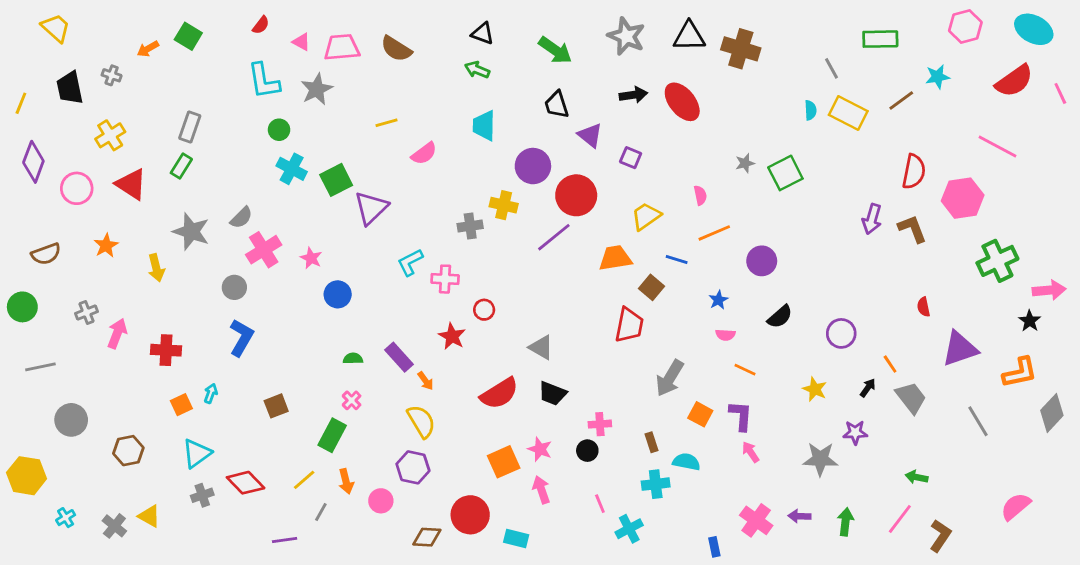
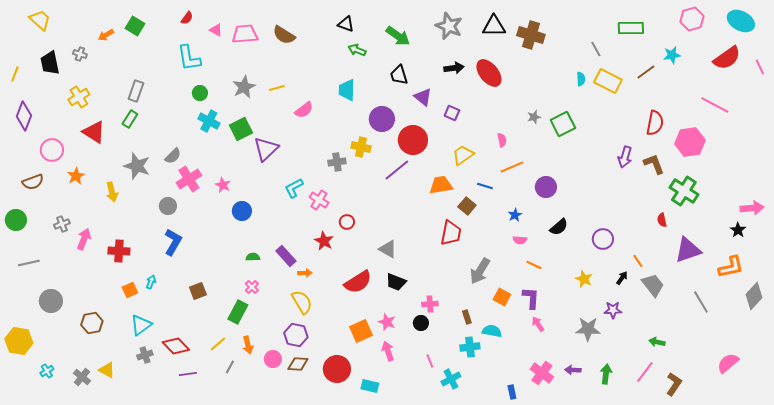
green arrow: (477, 70) -> (357, 50), moved
gray star: (317, 89) -> (244, 87), moved
pink circle: (77, 188) -> (52, 150), moved
green cross: (997, 261) -> (684, 191), moved, turned -32
pink cross: (445, 279) -> (319, 200), turned 30
orange arrow: (426, 381) -> (305, 273), turned -56
brown diamond: (427, 537) -> (298, 364), moved
purple line: (285, 540) -> (188, 374), moved

